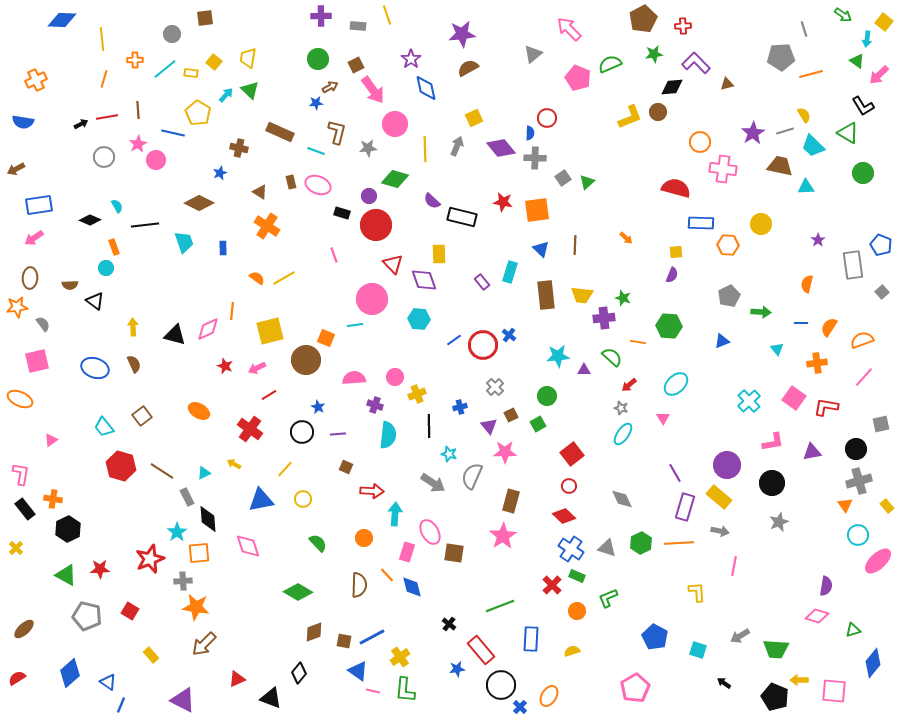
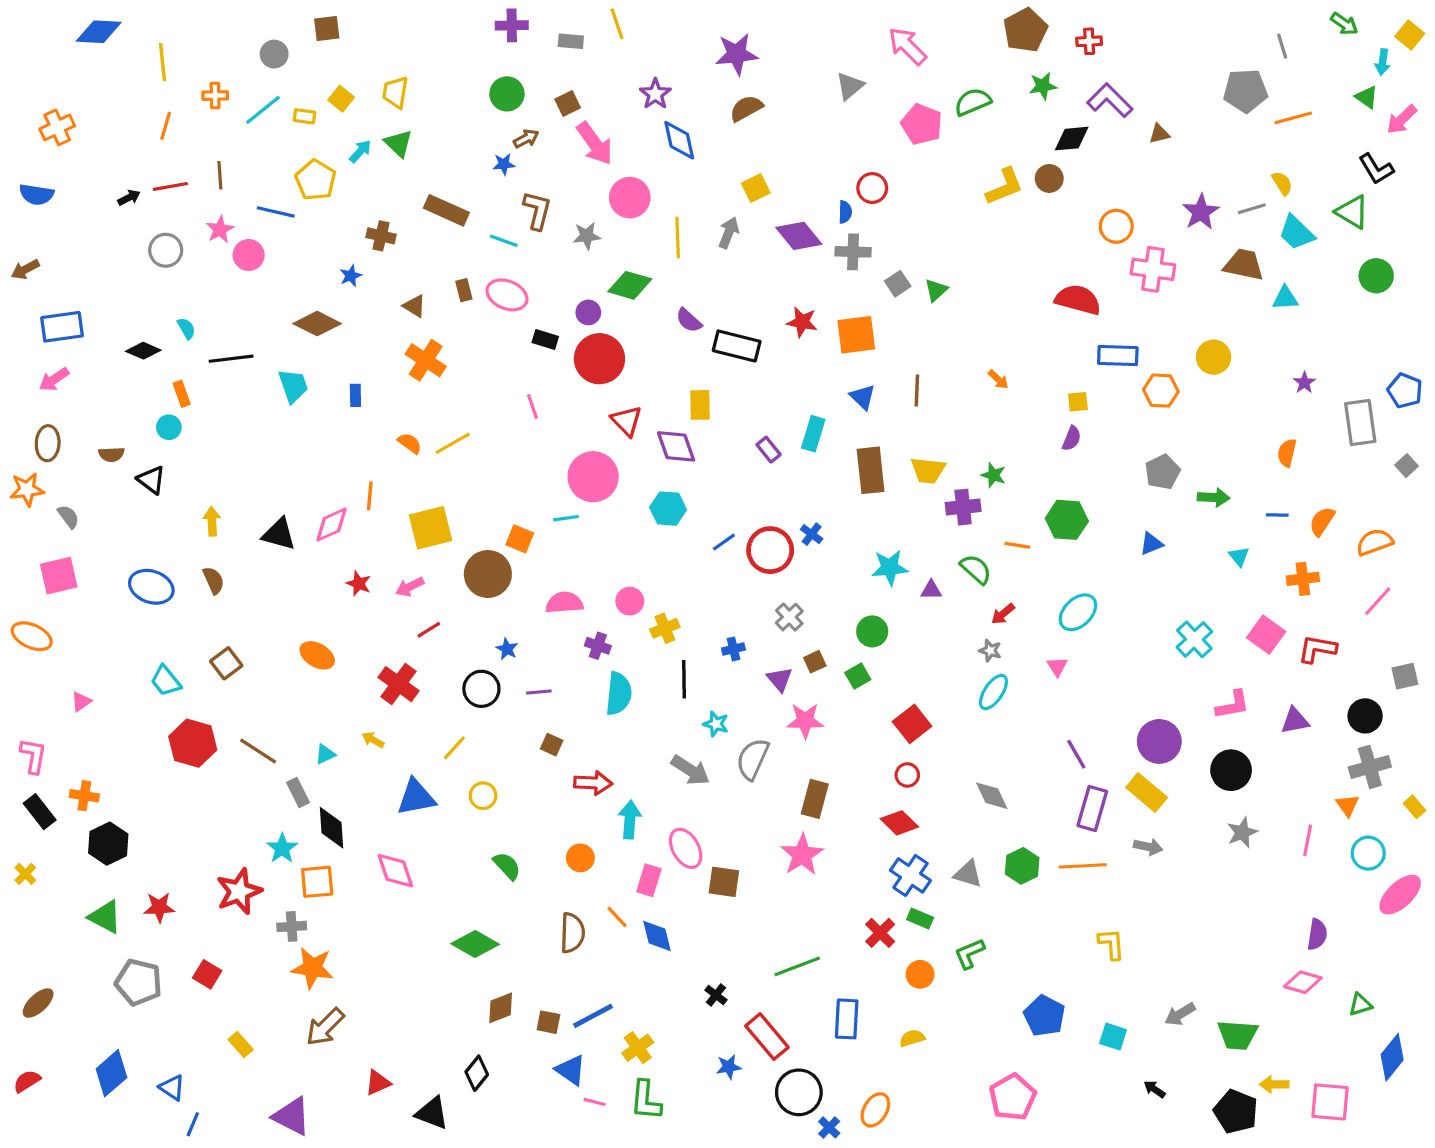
pink line: (734, 566) -> (1308, 840), moved

